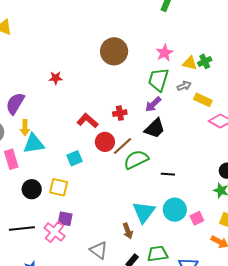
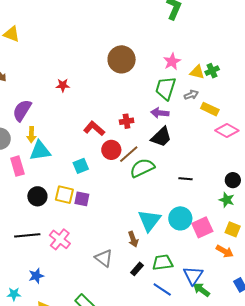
purple arrow: (153, 104) -> (160, 113), turned 48
black line: (168, 174) -> (185, 179), moved
pink square: (197, 218) -> (202, 227), size x1.5
purple square: (65, 219) -> (82, 199), moved

